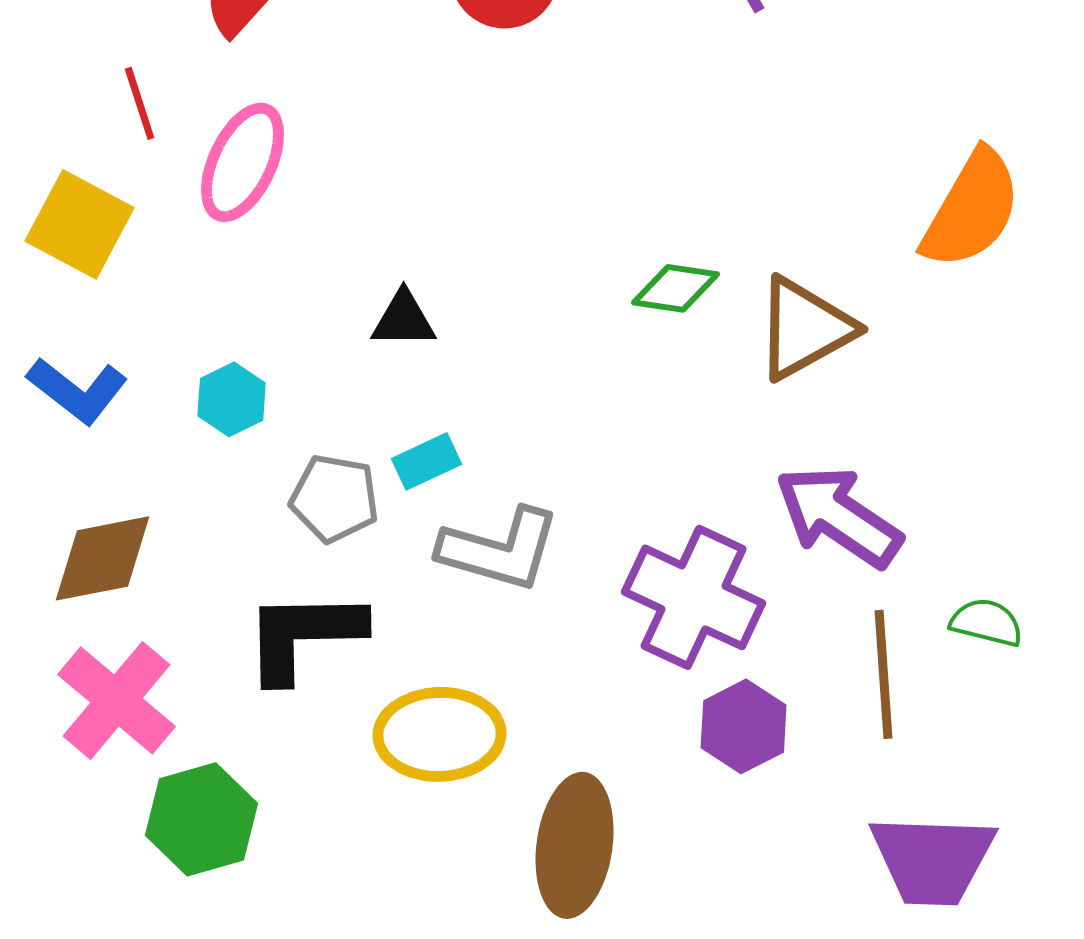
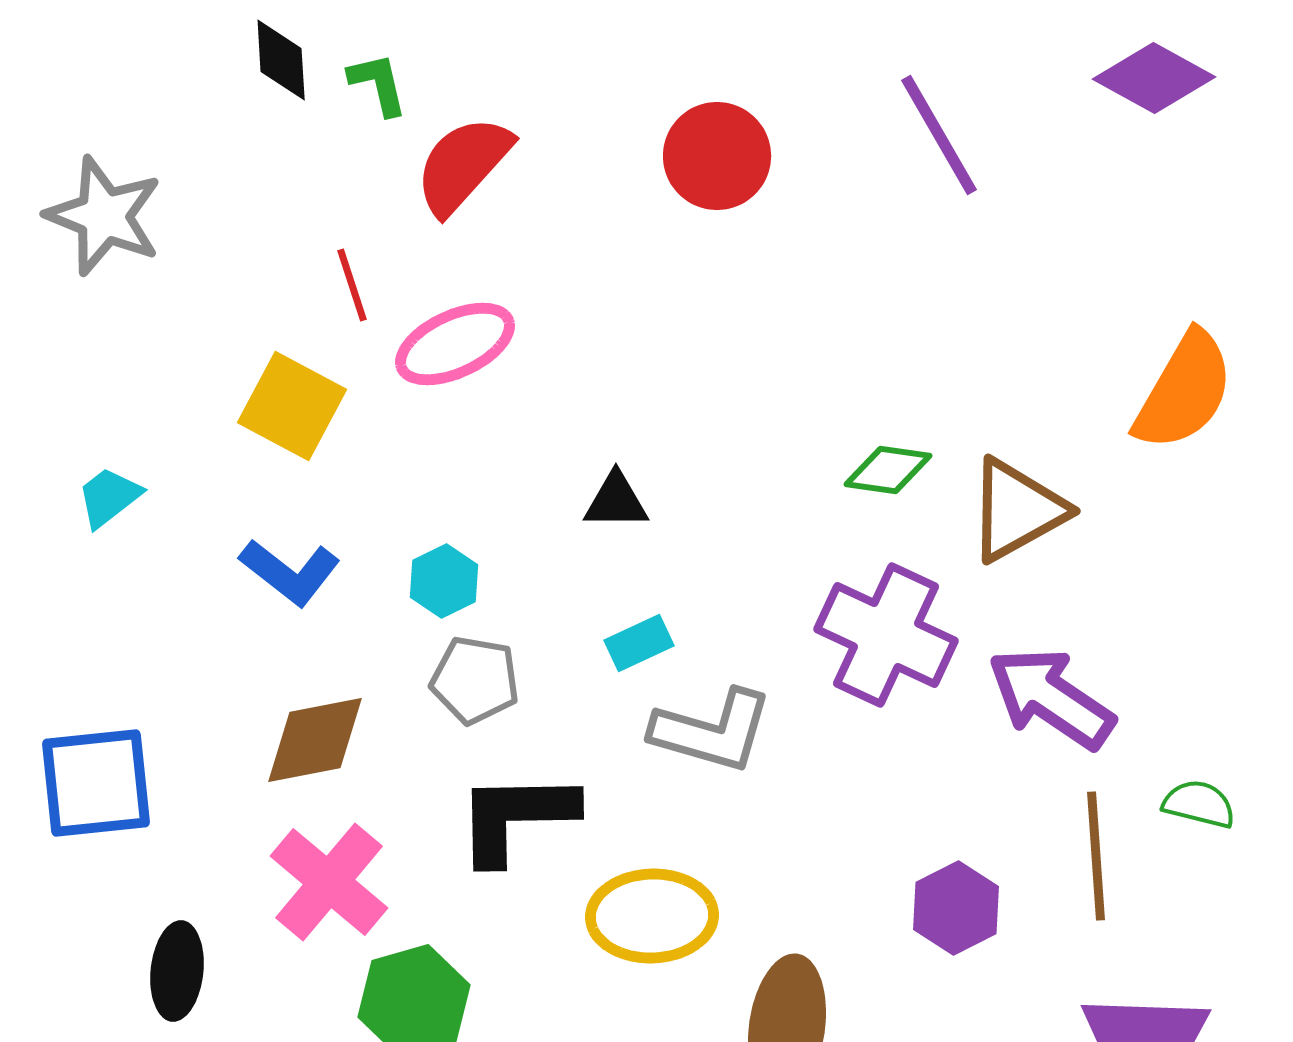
pink ellipse: (243, 162) -> (455, 344), turned 40
gray pentagon: (335, 498) -> (475, 680), moved
purple cross: (694, 597) -> (886, 635), moved

